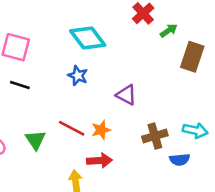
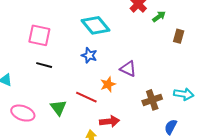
brown rectangle: (192, 57) -> (179, 36), size x0.6
orange star: (101, 130) -> (108, 84), moved
blue semicircle: (180, 160) -> (171, 127), moved, turned 126

